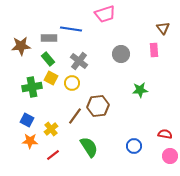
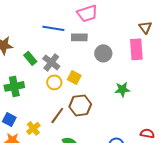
gray rectangle: (49, 38) -> (79, 37), moved
pink rectangle: (154, 50) -> (136, 49), size x1.5
gray cross: (79, 61) -> (51, 62), moved
yellow square: (51, 78) -> (74, 77), moved

